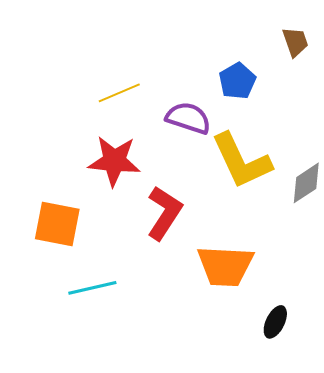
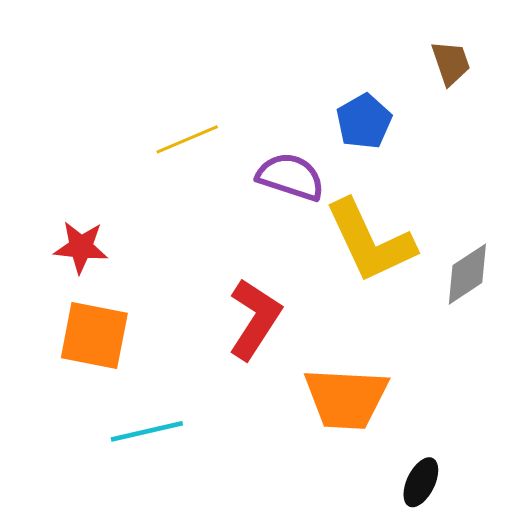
red star: (114, 161) -> (81, 247), moved, size x0.7

